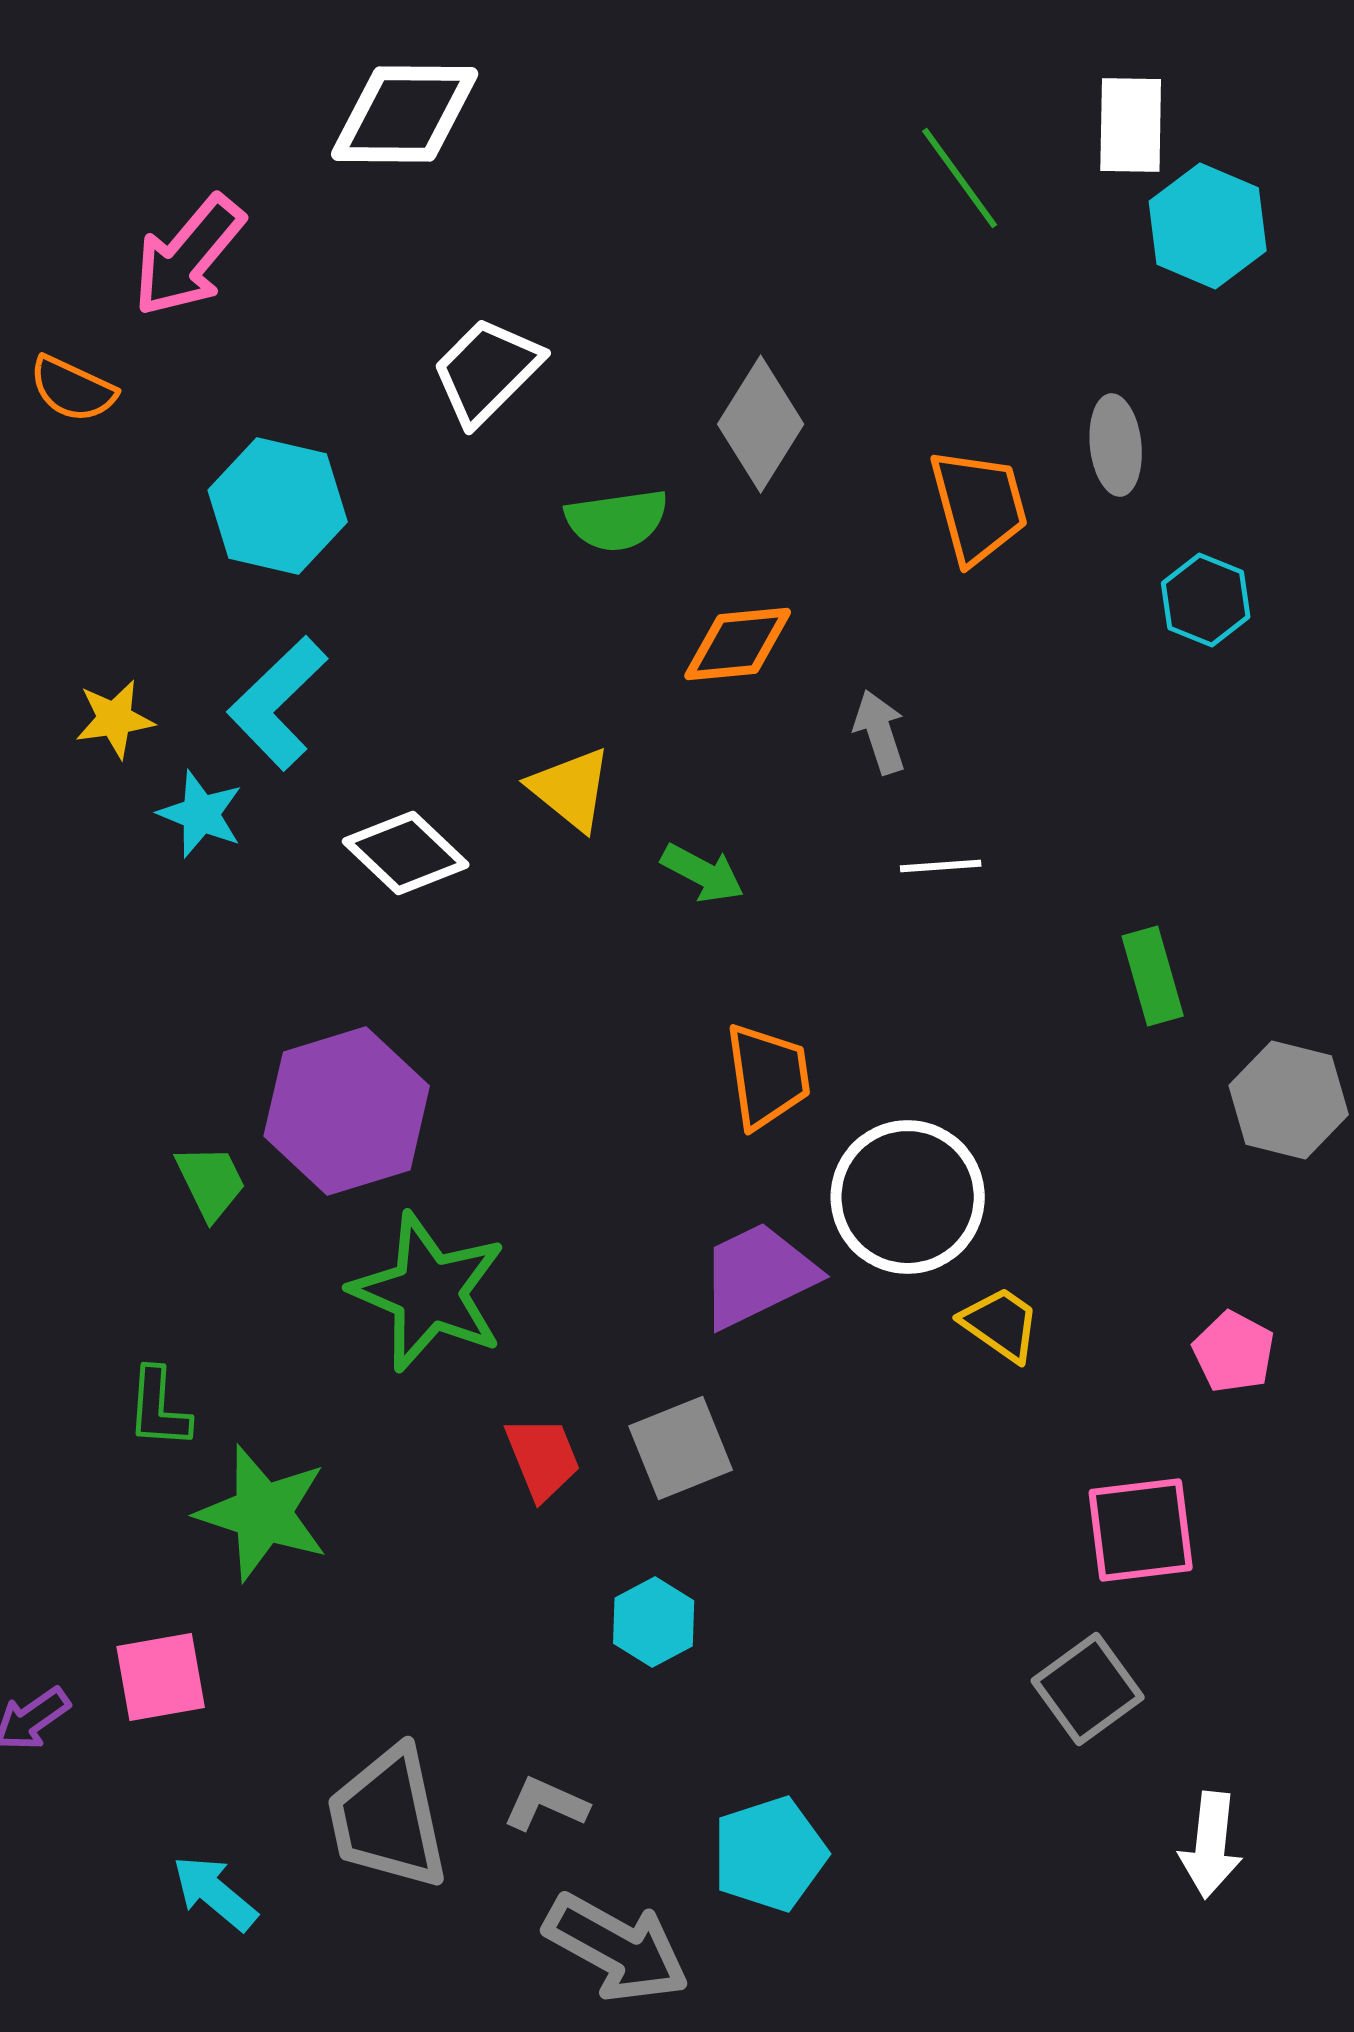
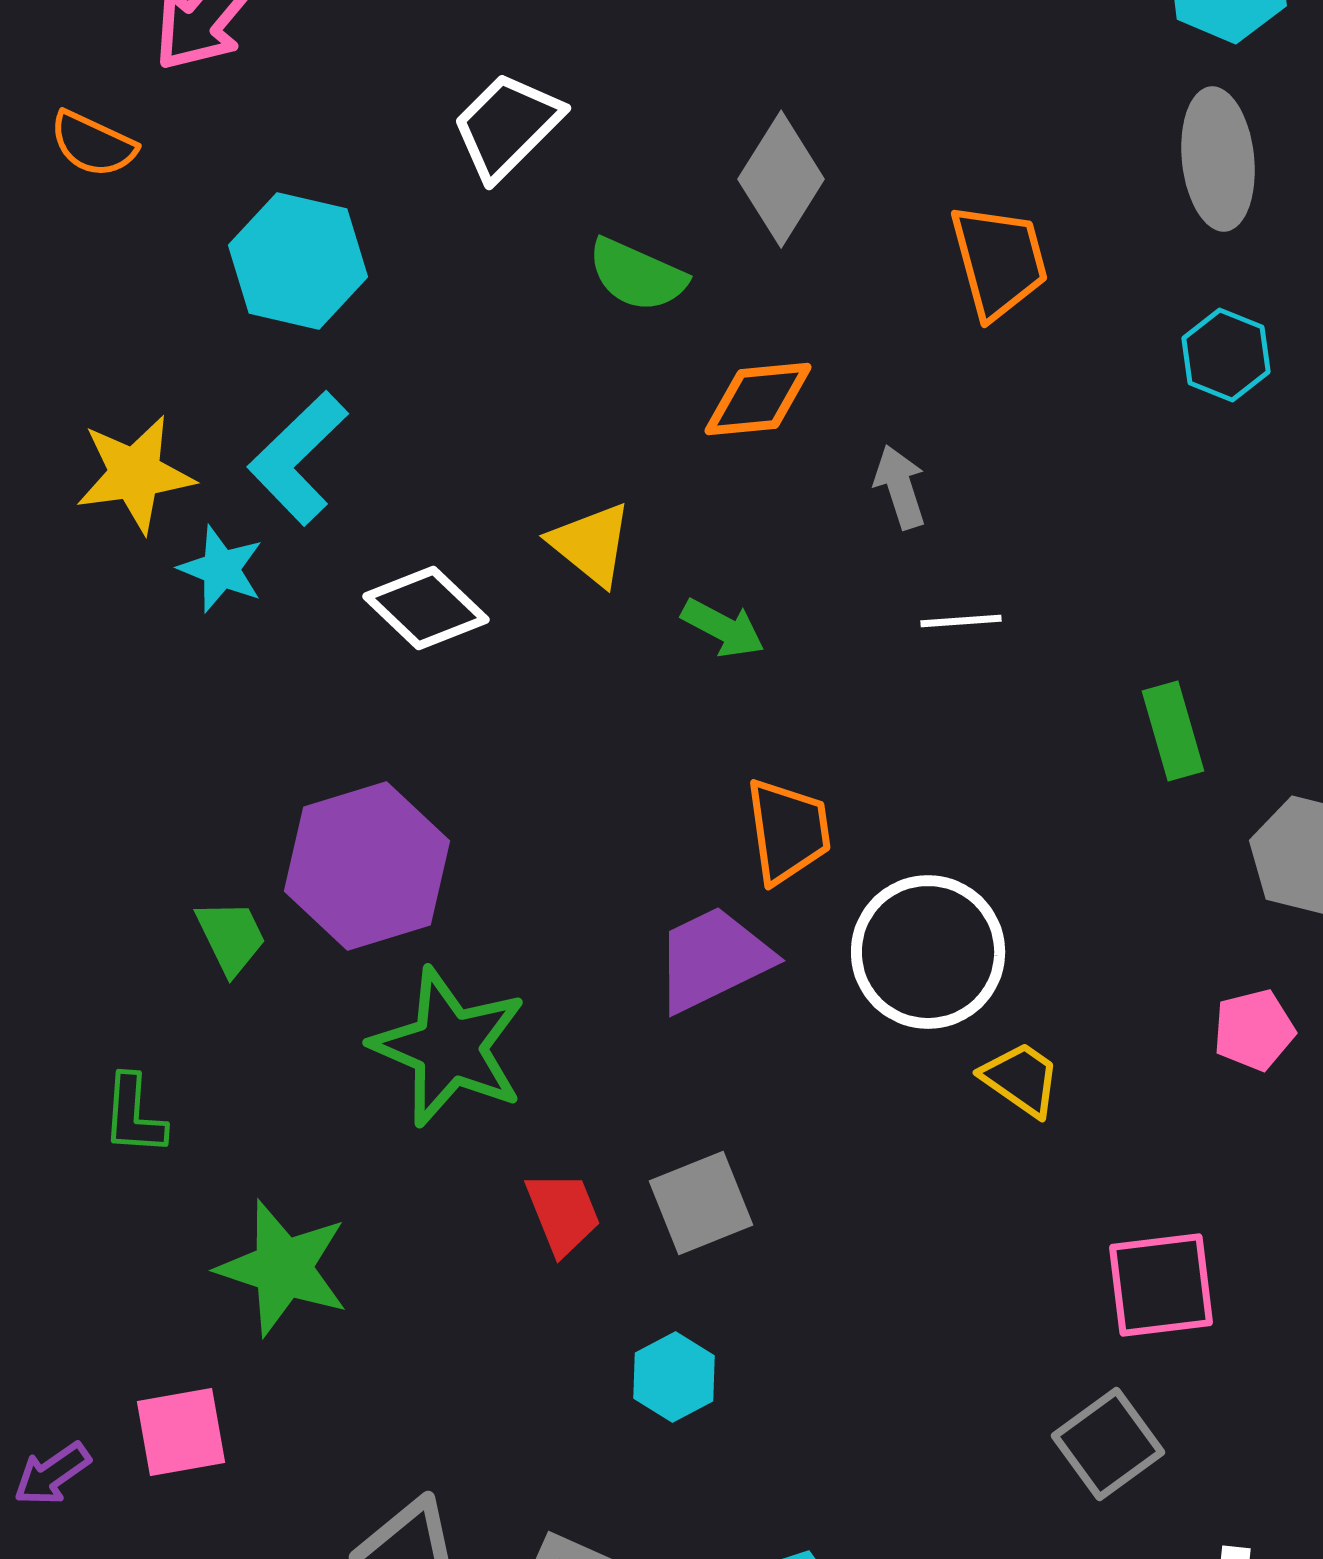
gray ellipse: (1116, 445) -> (1218, 159), moved, size x1.4
green semicircle: (617, 520) -> (637, 275), turned 32
yellow star: (115, 719) -> (135, 474), size x1.5
purple trapezoid: (758, 1275) -> (713, 959), moved
pink pentagon: (1234, 1352) -> (1254, 1030), moved, turned 30
green L-shape: (159, 1408) -> (134, 1115), moved

